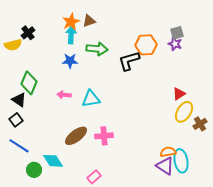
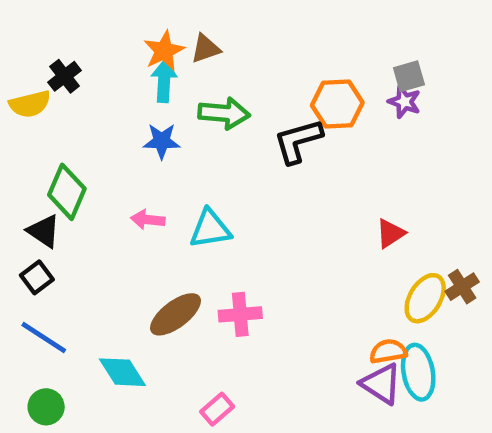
red triangle: (179, 94) -> (390, 233), moved
yellow ellipse: (184, 112) -> (425, 298), moved
green circle: (34, 170) -> (46, 407), moved

